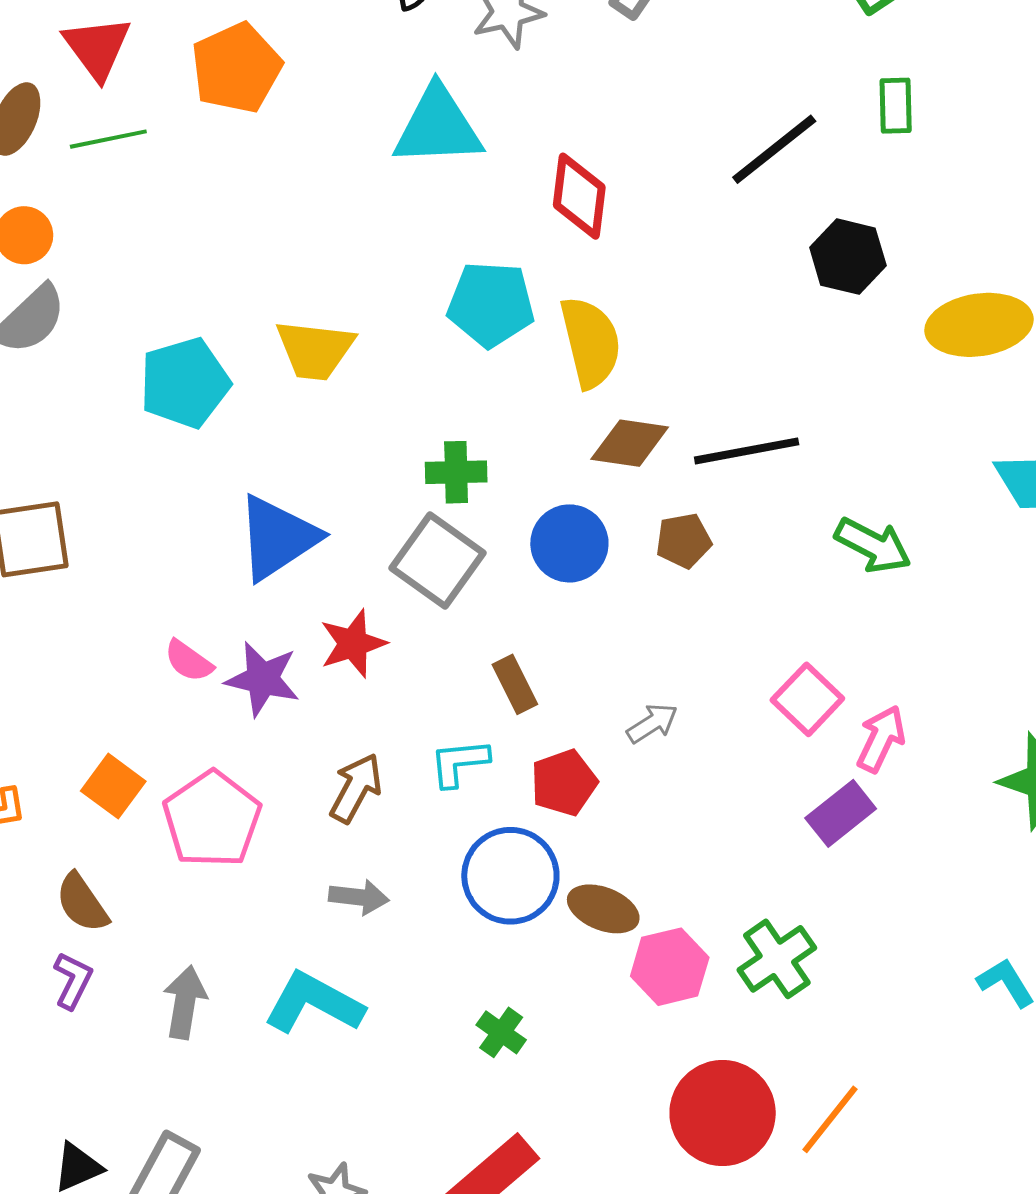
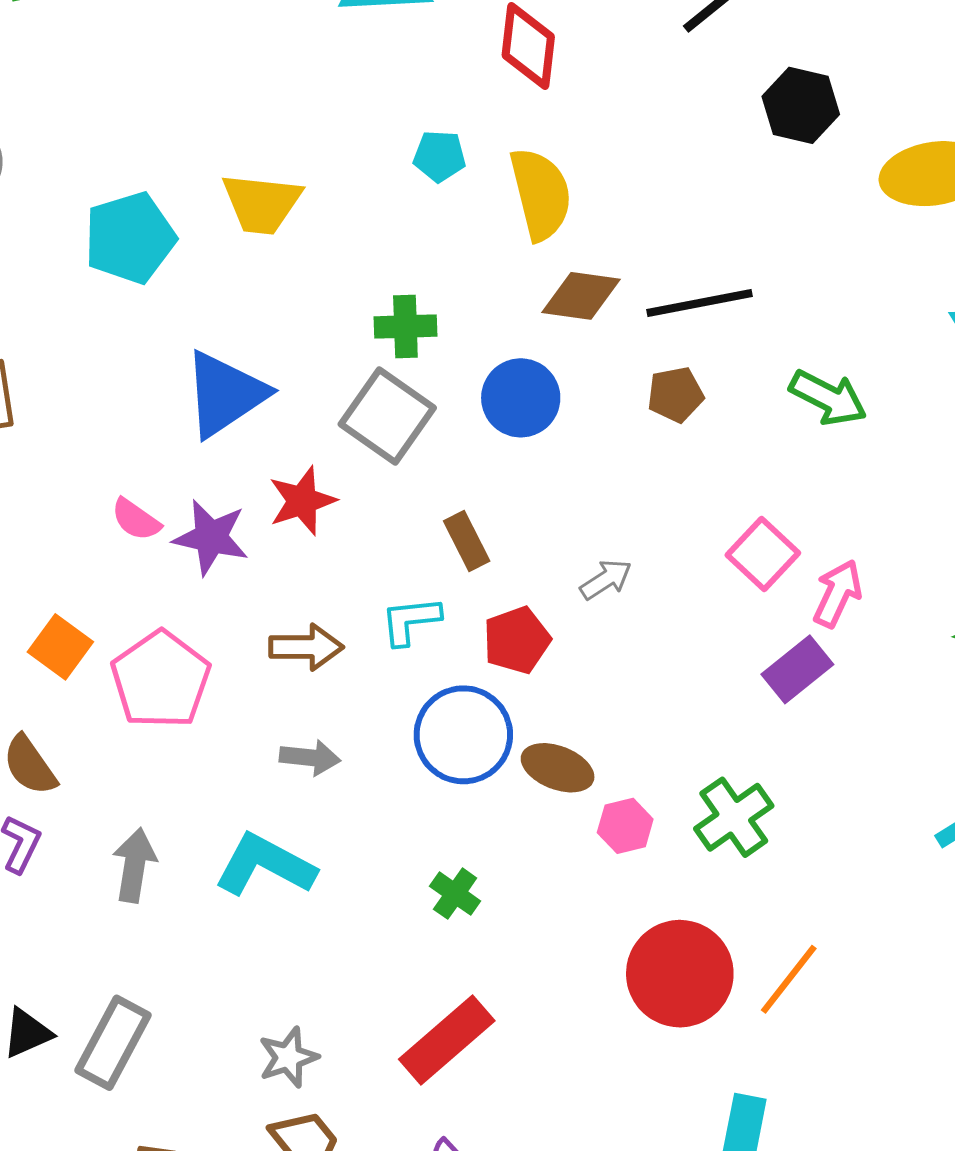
cyan pentagon: (491, 304) -> (439, 156), size x0.6
brown pentagon: (684, 541) -> (675, 395), moved
brown arrow: (356, 788) -> (306, 647), turned 62
pink hexagon: (670, 967) -> (625, 826), size x0.7

